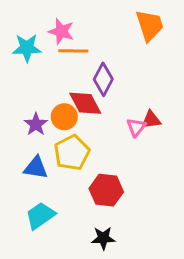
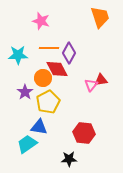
cyan star: (27, 48) -> (18, 55), moved
orange line: (73, 51) -> (49, 48), moved
purple star: (36, 124) -> (25, 92), moved
blue triangle: (36, 168) -> (39, 127), moved
red hexagon: (106, 190) -> (84, 133), moved

